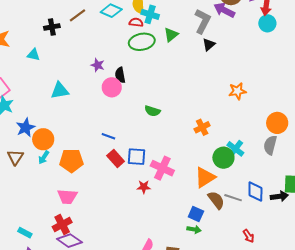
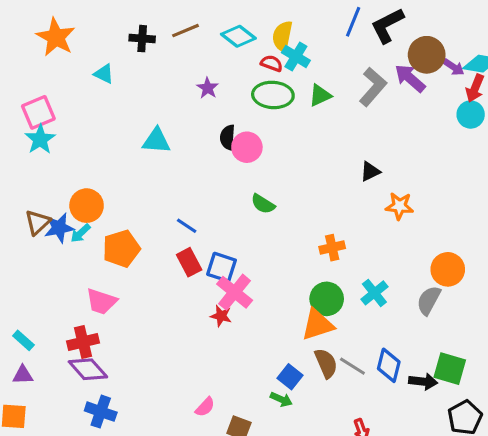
black triangle: (209, 45) -> (370, 171), moved
purple star: (98, 65) -> (208, 88), moved
pink circle: (112, 87) -> (247, 147), moved
cyan triangle: (60, 91) -> (156, 141), moved
blue star: (25, 128) -> (59, 228), moved
green circle: (223, 158) -> (327, 299), moved
orange pentagon: (71, 161) -> (121, 249), turned -30
pink cross: (162, 168) -> (235, 292), moved

